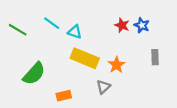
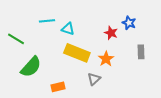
cyan line: (52, 23) -> (47, 21), turned -42
red star: (122, 25) -> (111, 33), moved
green line: (18, 30) -> (16, 39), moved

